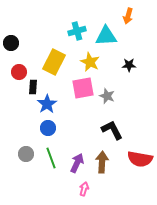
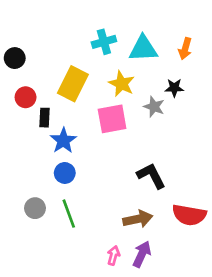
orange arrow: (128, 16) -> (185, 49), moved
gray star: (107, 96) -> (154, 107), moved
brown arrow: (102, 162) -> (138, 219), turned 75
purple arrow: (77, 163) -> (142, 254), moved

